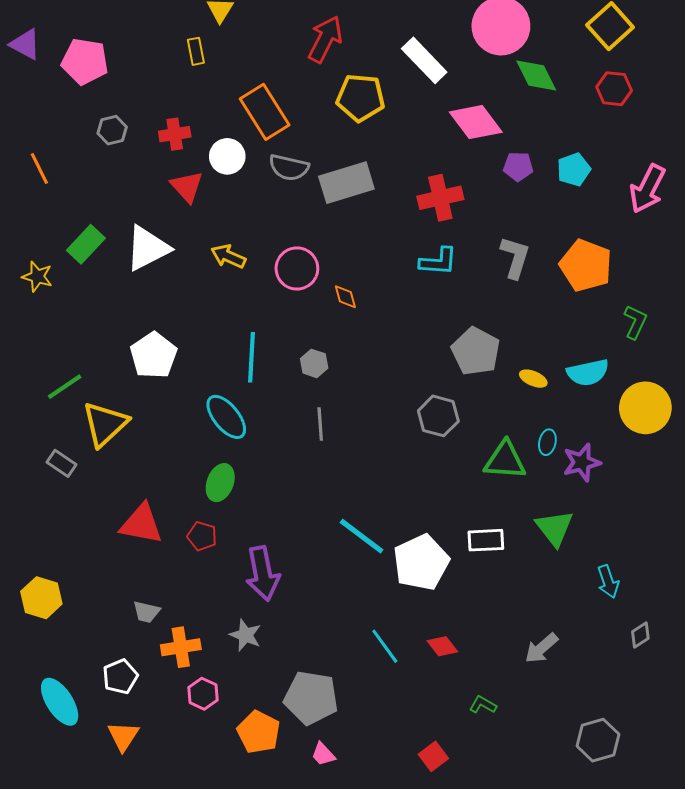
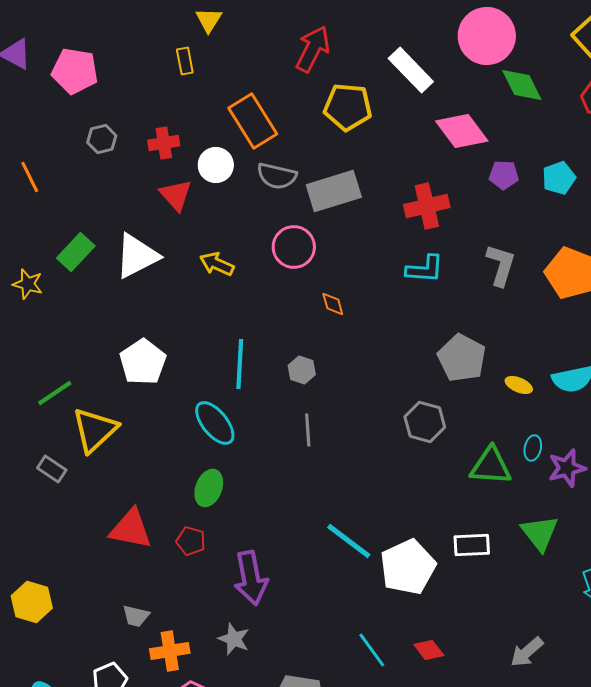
pink circle: (297, 268) -> (294, 247), moved

